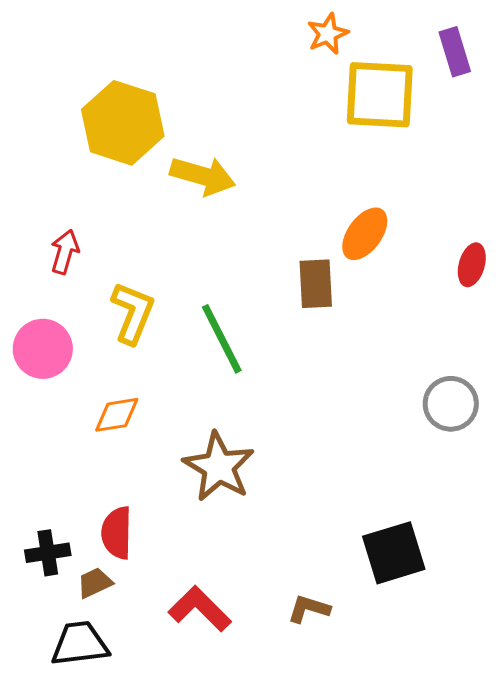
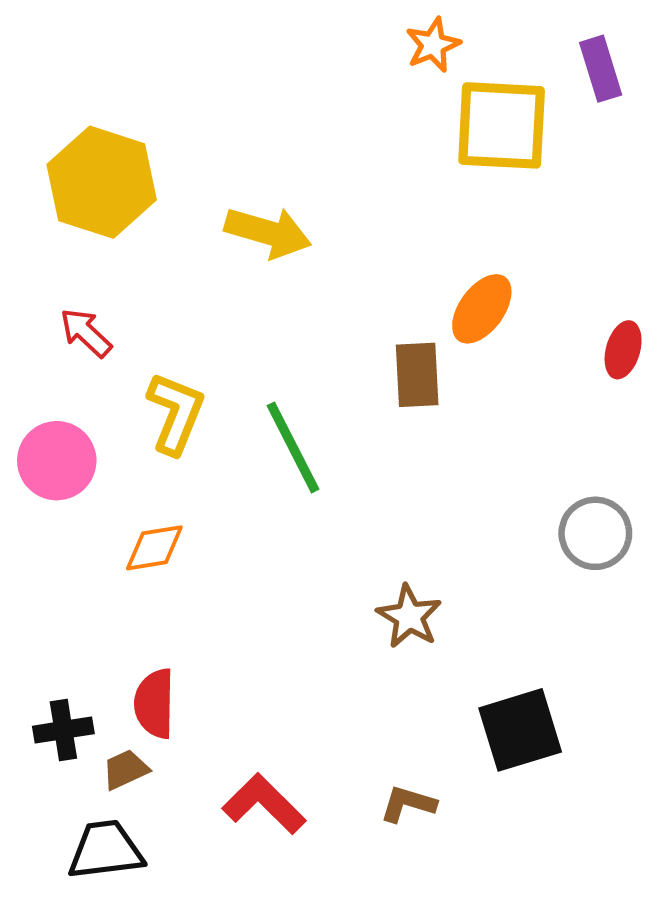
yellow hexagon: (123, 123) -> (102, 182), moved
red arrow: (65, 252) -> (86, 333), turned -63
brown star: (219, 467) -> (409, 616), moved, size x0.7

